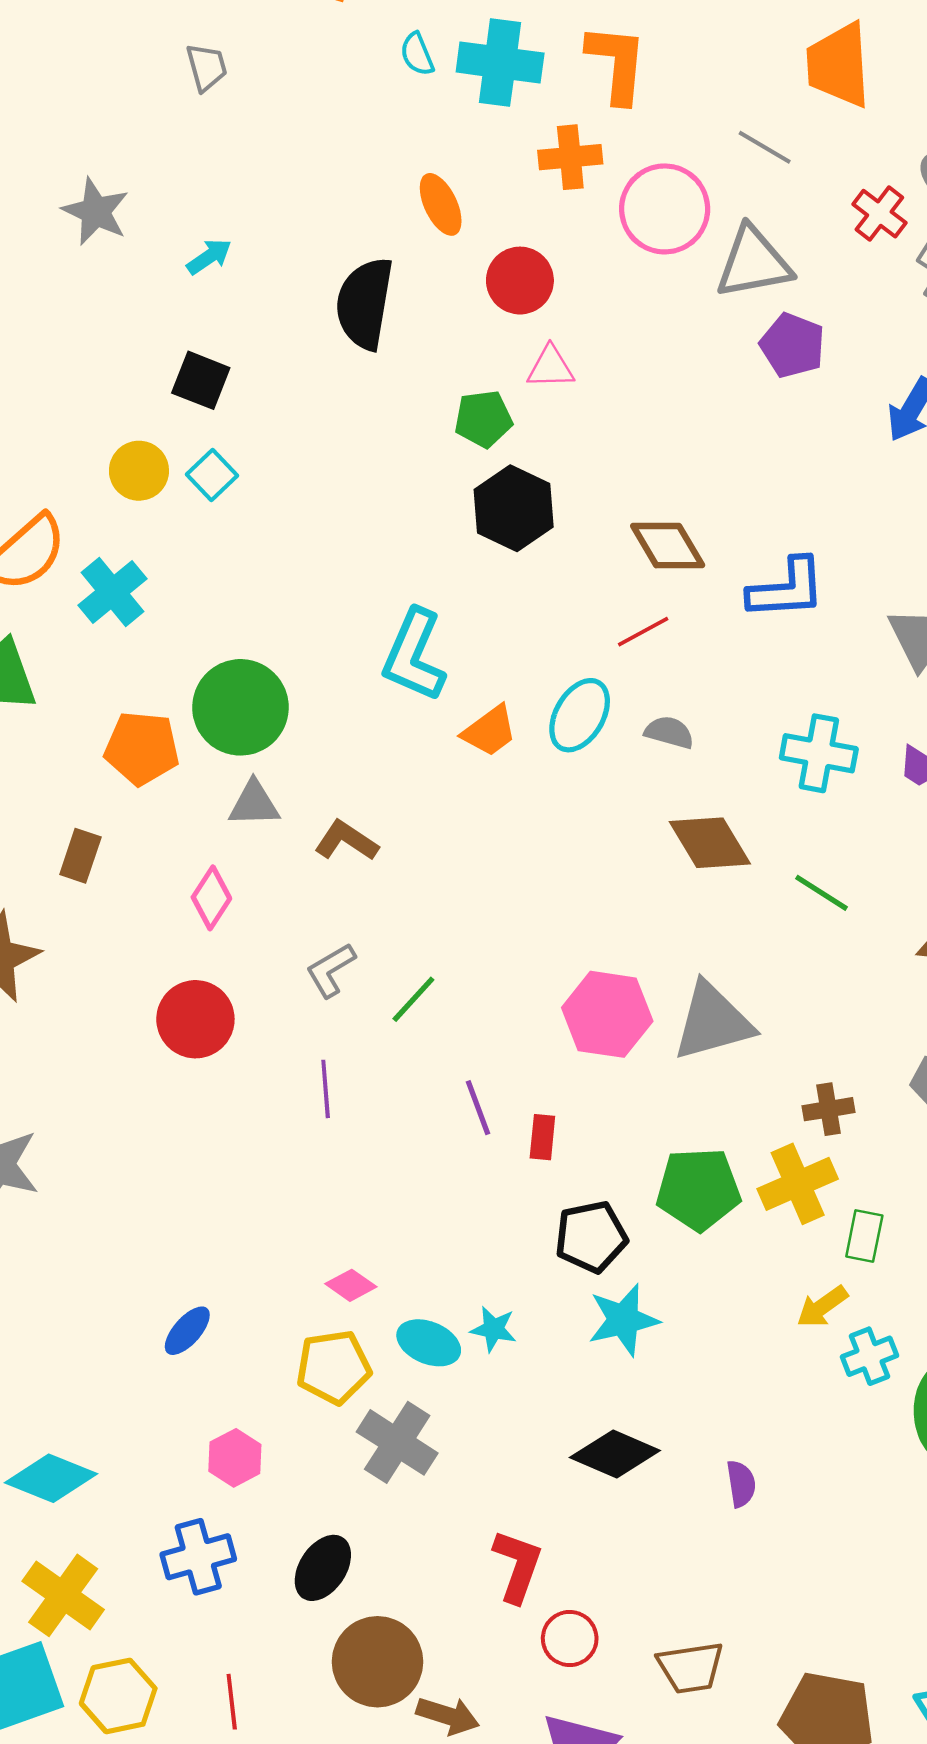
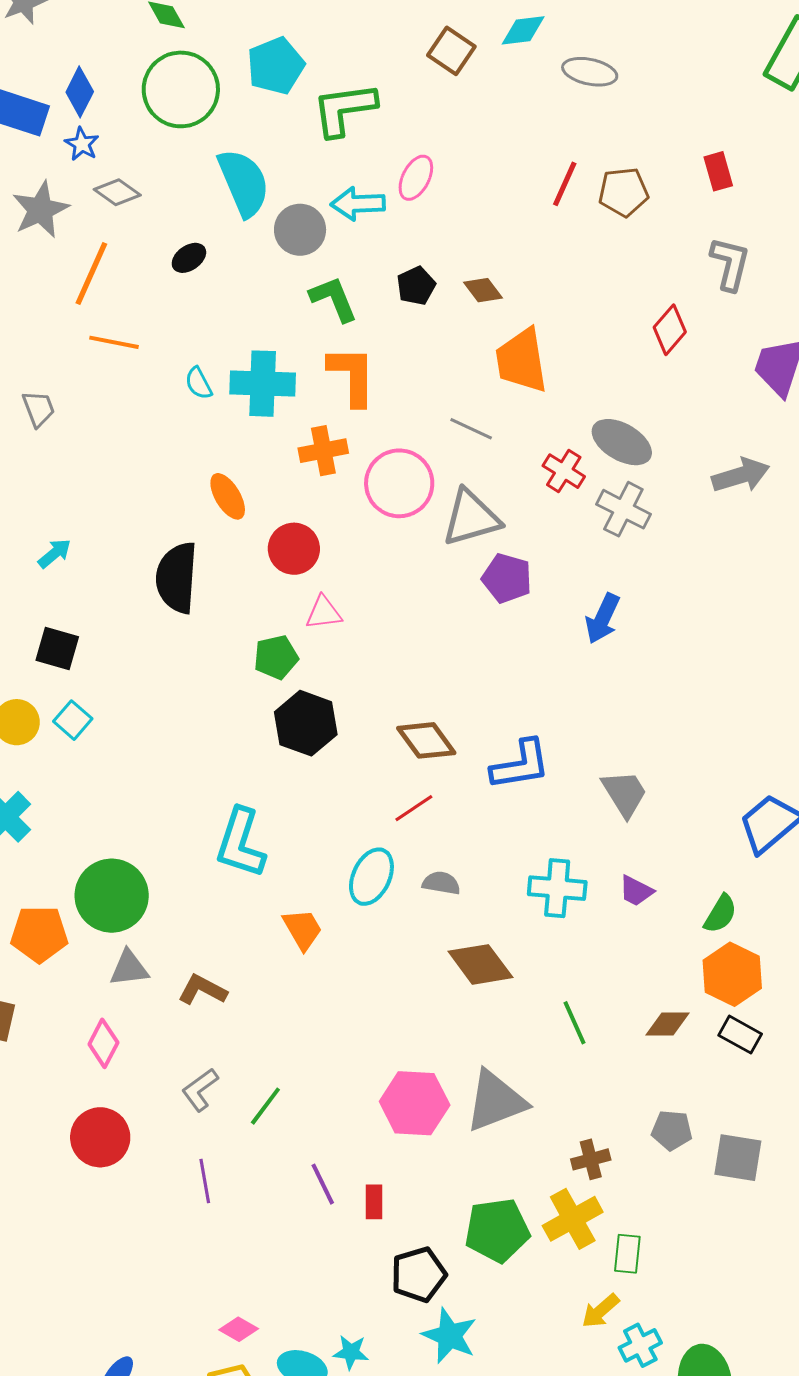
orange trapezoid: (490, 731) -> (303, 929), moved, turned -78
green line: (821, 893) -> (574, 1023), moved, turned 39
cyan star: (623, 1320) -> (449, 1336), turned -30

